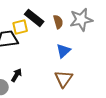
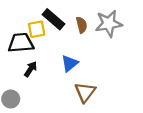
blue triangle: (63, 51) -> (70, 63), moved
black arrow: (16, 75) -> (31, 69), moved

